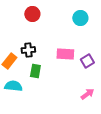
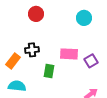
green rectangle: (35, 71) -> (49, 71), moved

